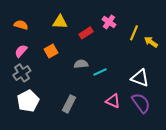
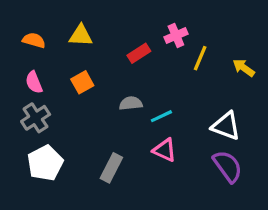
yellow triangle: (60, 22) -> (81, 36), moved
pink cross: (109, 22) -> (176, 36), turned 32
yellow line: (134, 33) -> (200, 58), moved
pink semicircle: (21, 51) -> (34, 82), turned -64
pink triangle: (113, 101) -> (165, 150), moved

